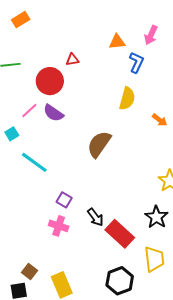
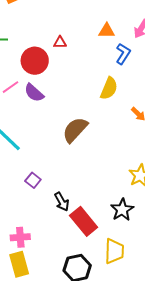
pink cross: (59, 226) -> (20, 237), moved, turned -30

